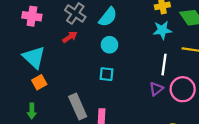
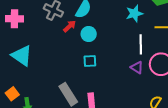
red arrow: (70, 37) -> (70, 26), moved
orange square: (39, 82) -> (12, 94), moved
purple triangle: (156, 89) -> (137, 67), turned -40

